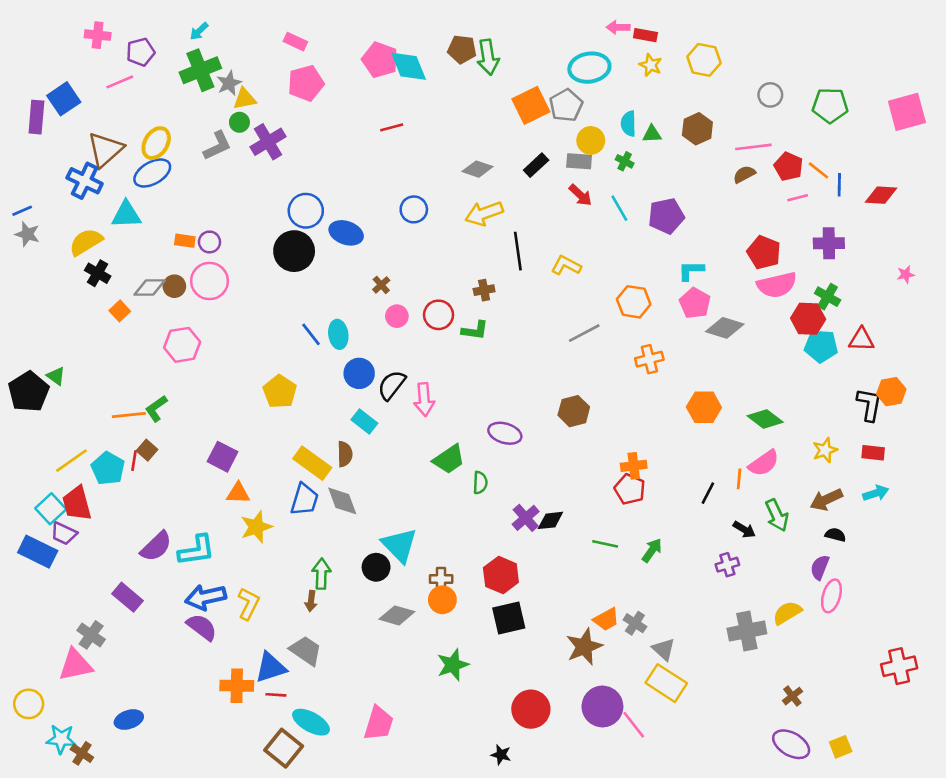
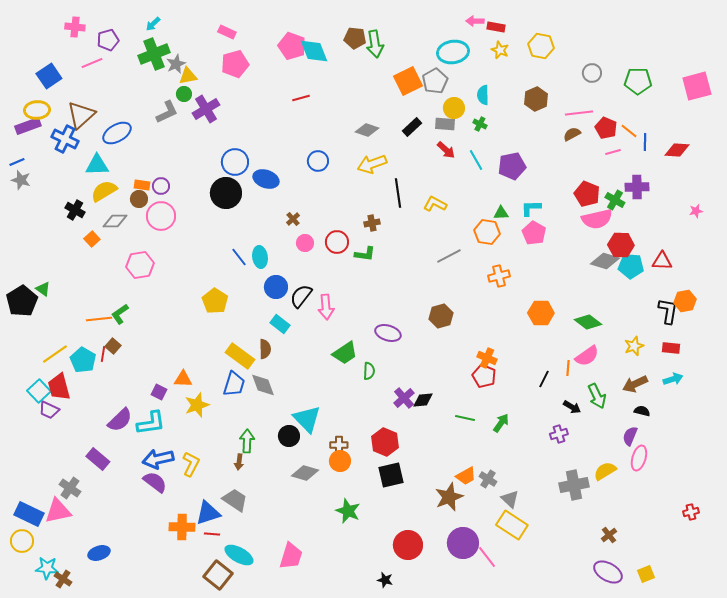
purple rectangle: (36, 117) -> (28, 126), moved, turned 65
green triangle: (652, 134) -> (501, 213), moved
yellow ellipse: (156, 143) -> (37, 110), moved, turned 55
yellow semicircle: (86, 242) -> (104, 191), moved
brown circle: (174, 286) -> (139, 199), moved
green cross: (828, 297) -> (615, 200), moved
gray diamond: (725, 328) -> (605, 261), moved
purple square: (223, 457) -> (159, 392), moved, size x0.7
orange cross: (634, 466) -> (487, 358), turned 30
blue rectangle: (38, 552) -> (29, 514), moved
green star: (453, 665) -> (348, 511), turned -30
red cross: (899, 666) -> (691, 512), size x0.6

